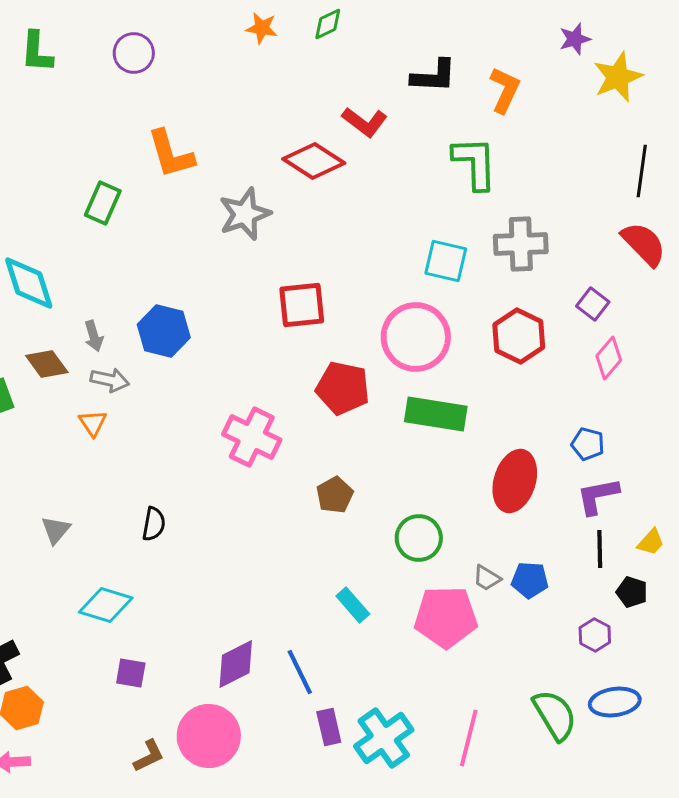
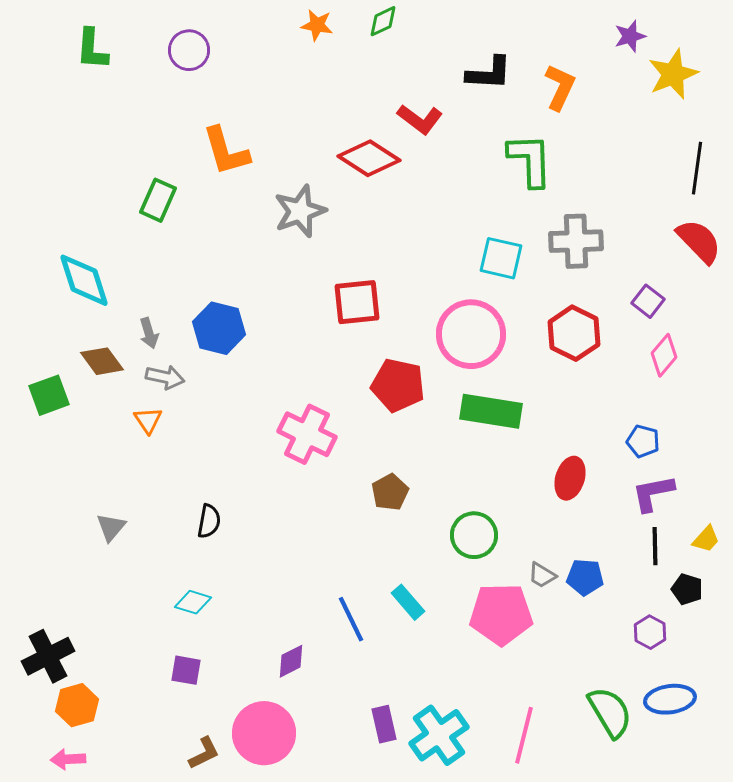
red ellipse: (515, 481) -> (570, 478), size x0.7
cyan diamond: (106, 605) -> (193, 602), moved, size x0.7
purple diamond: (236, 664) -> (291, 661), size x0.7
blue line: (300, 672) -> (351, 619), moved

